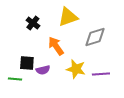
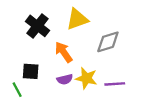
black cross: (33, 23) -> (37, 26), size x1.5
purple semicircle: (43, 70) -> (65, 79), moved
green line: (15, 79) -> (17, 90), turned 56

